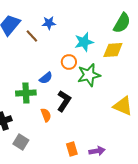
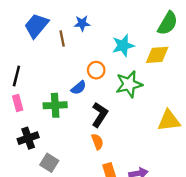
brown line: (32, 36) -> (62, 38), turned 32
orange circle: (69, 62) -> (96, 70), moved
yellow triangle: (123, 106) -> (169, 121), turned -30
orange semicircle: (46, 115) -> (97, 142), moved

